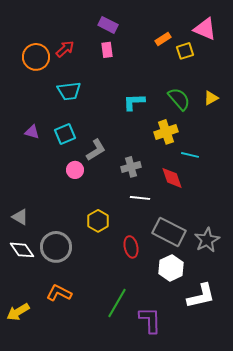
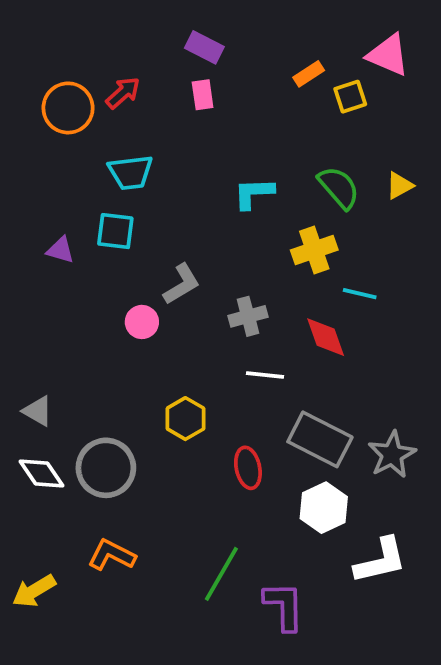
cyan square: (65, 134) -> (115, 231), moved, turned 30

